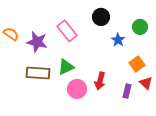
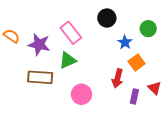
orange square: (137, 64) -> (137, 62), moved
green triangle: (66, 67) -> (68, 60), moved
red arrow: (100, 81) -> (117, 78), moved

